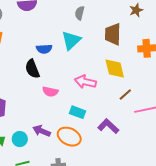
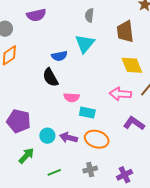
pink arrow: (85, 82) -> (120, 94), moved
cyan rectangle: (77, 112) -> (87, 113), moved
cyan circle: (20, 139) -> (47, 136), moved

